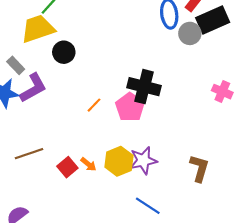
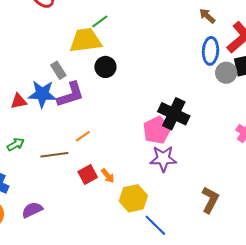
orange line: (94, 105) -> (83, 136), moved
yellow hexagon: (119, 161) -> (133, 198), moved
purple star: (143, 161) -> (163, 159), moved

